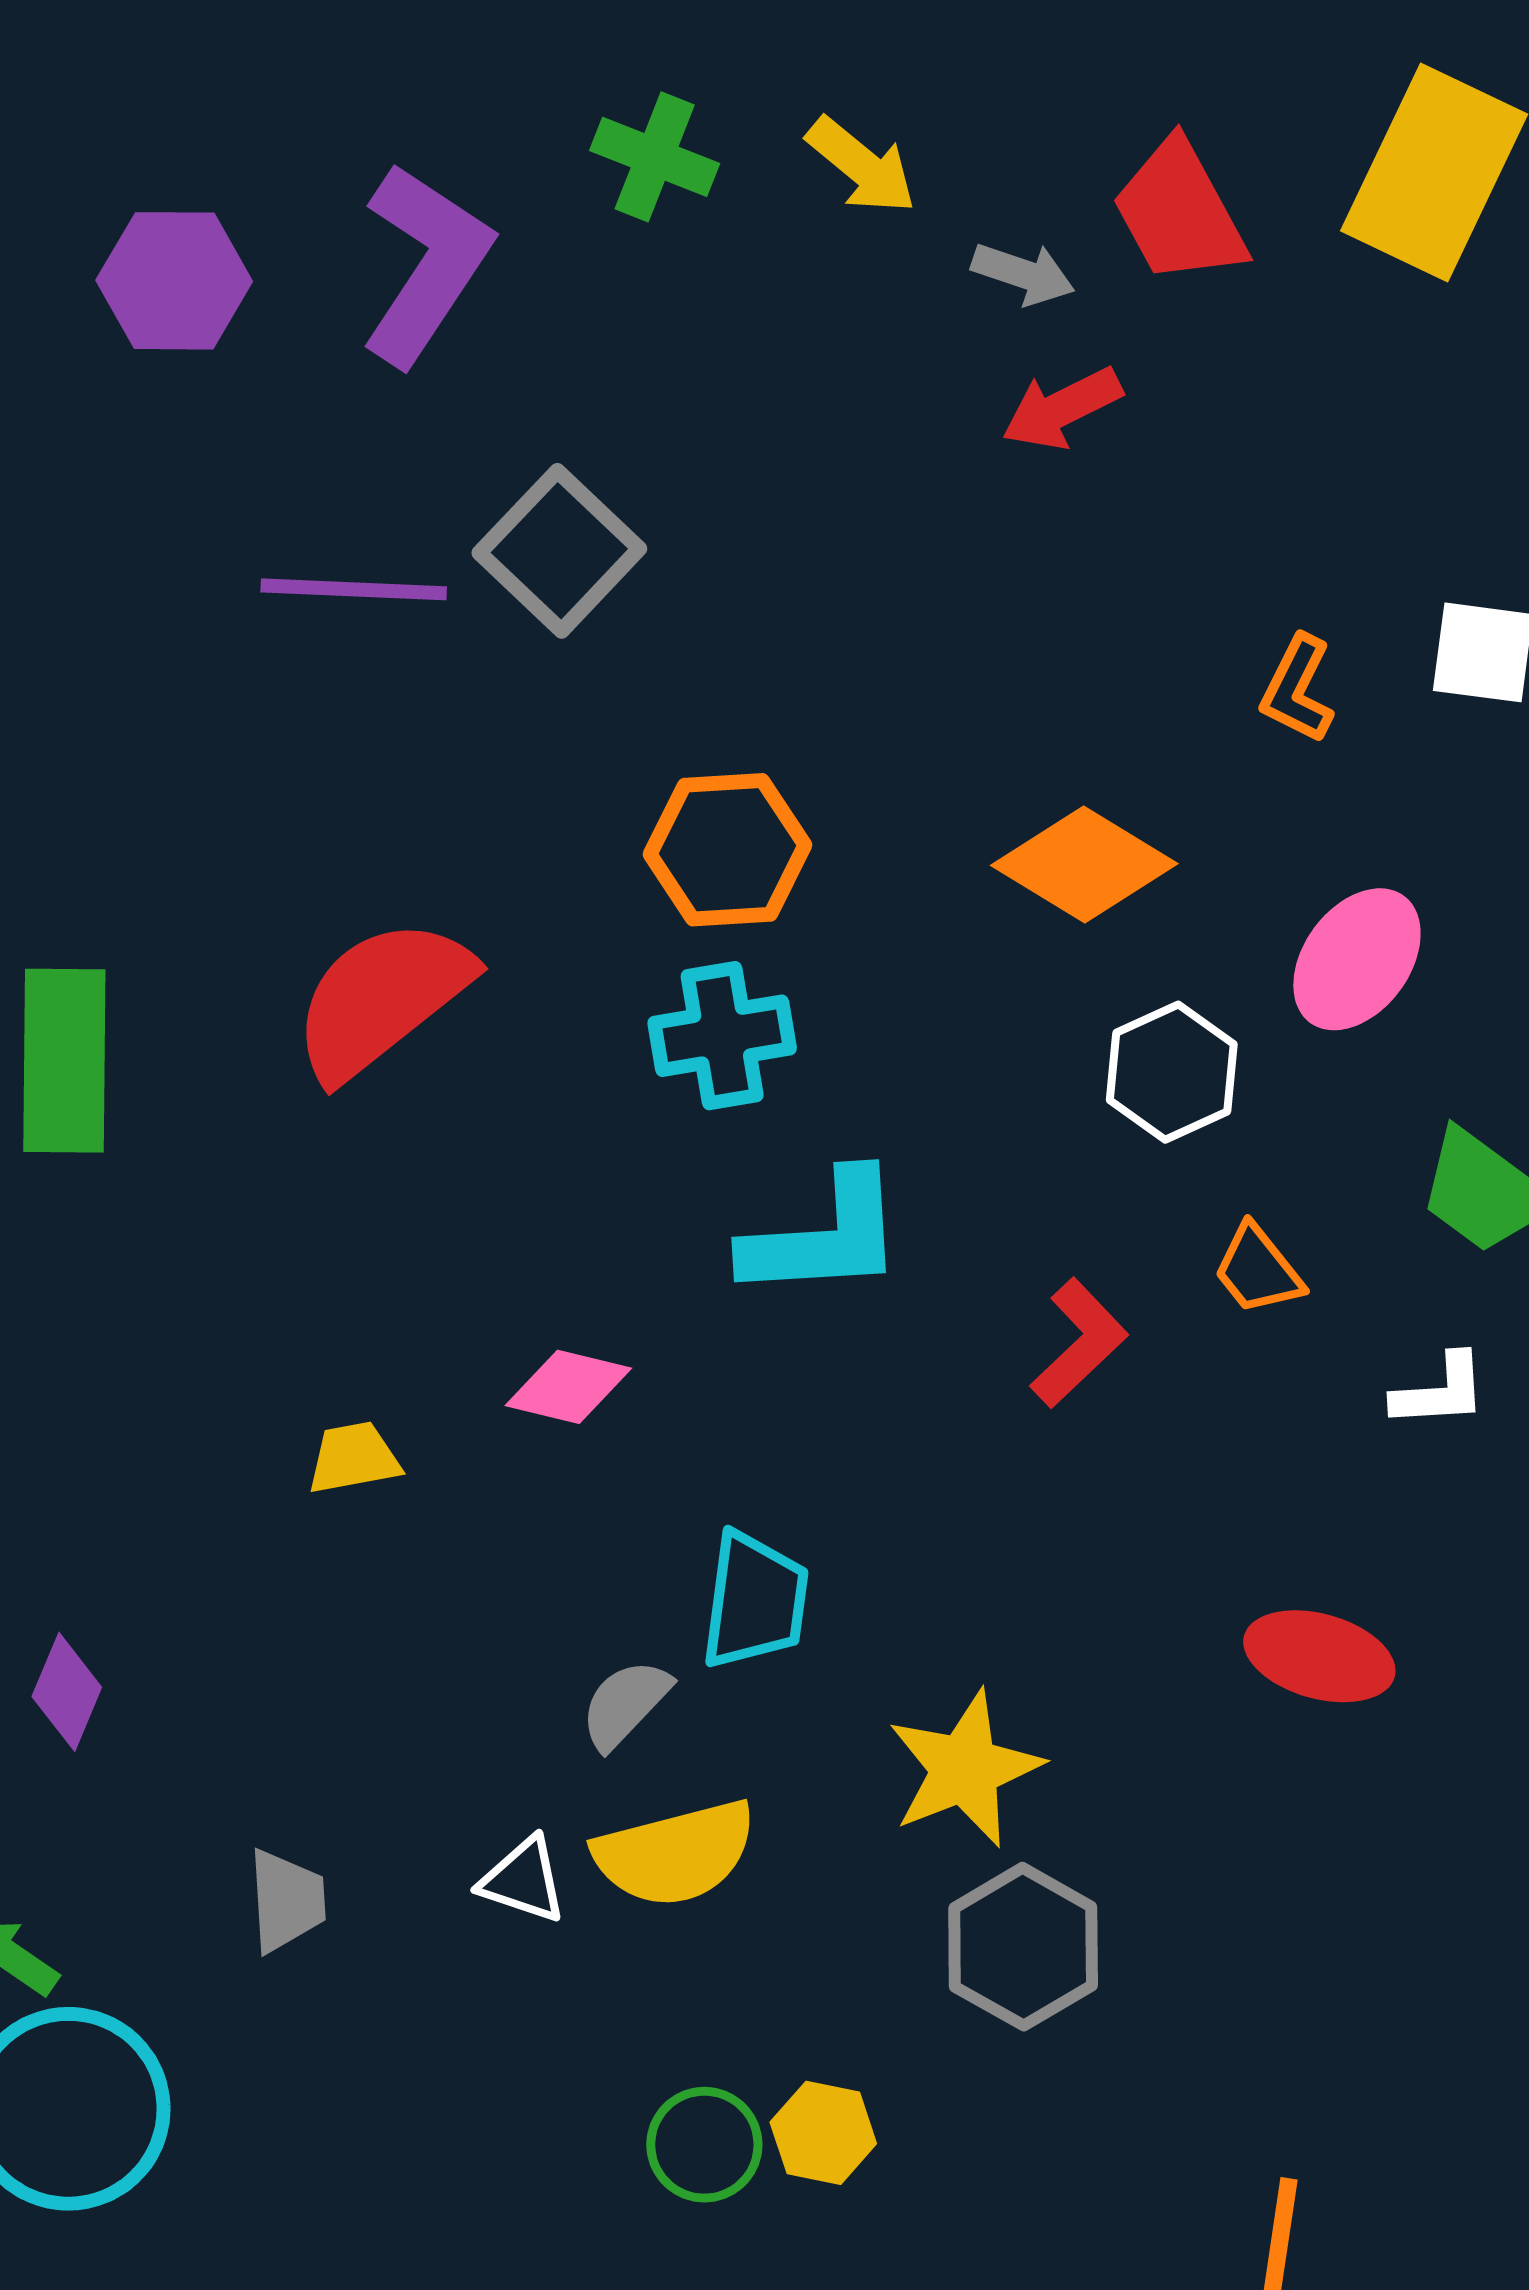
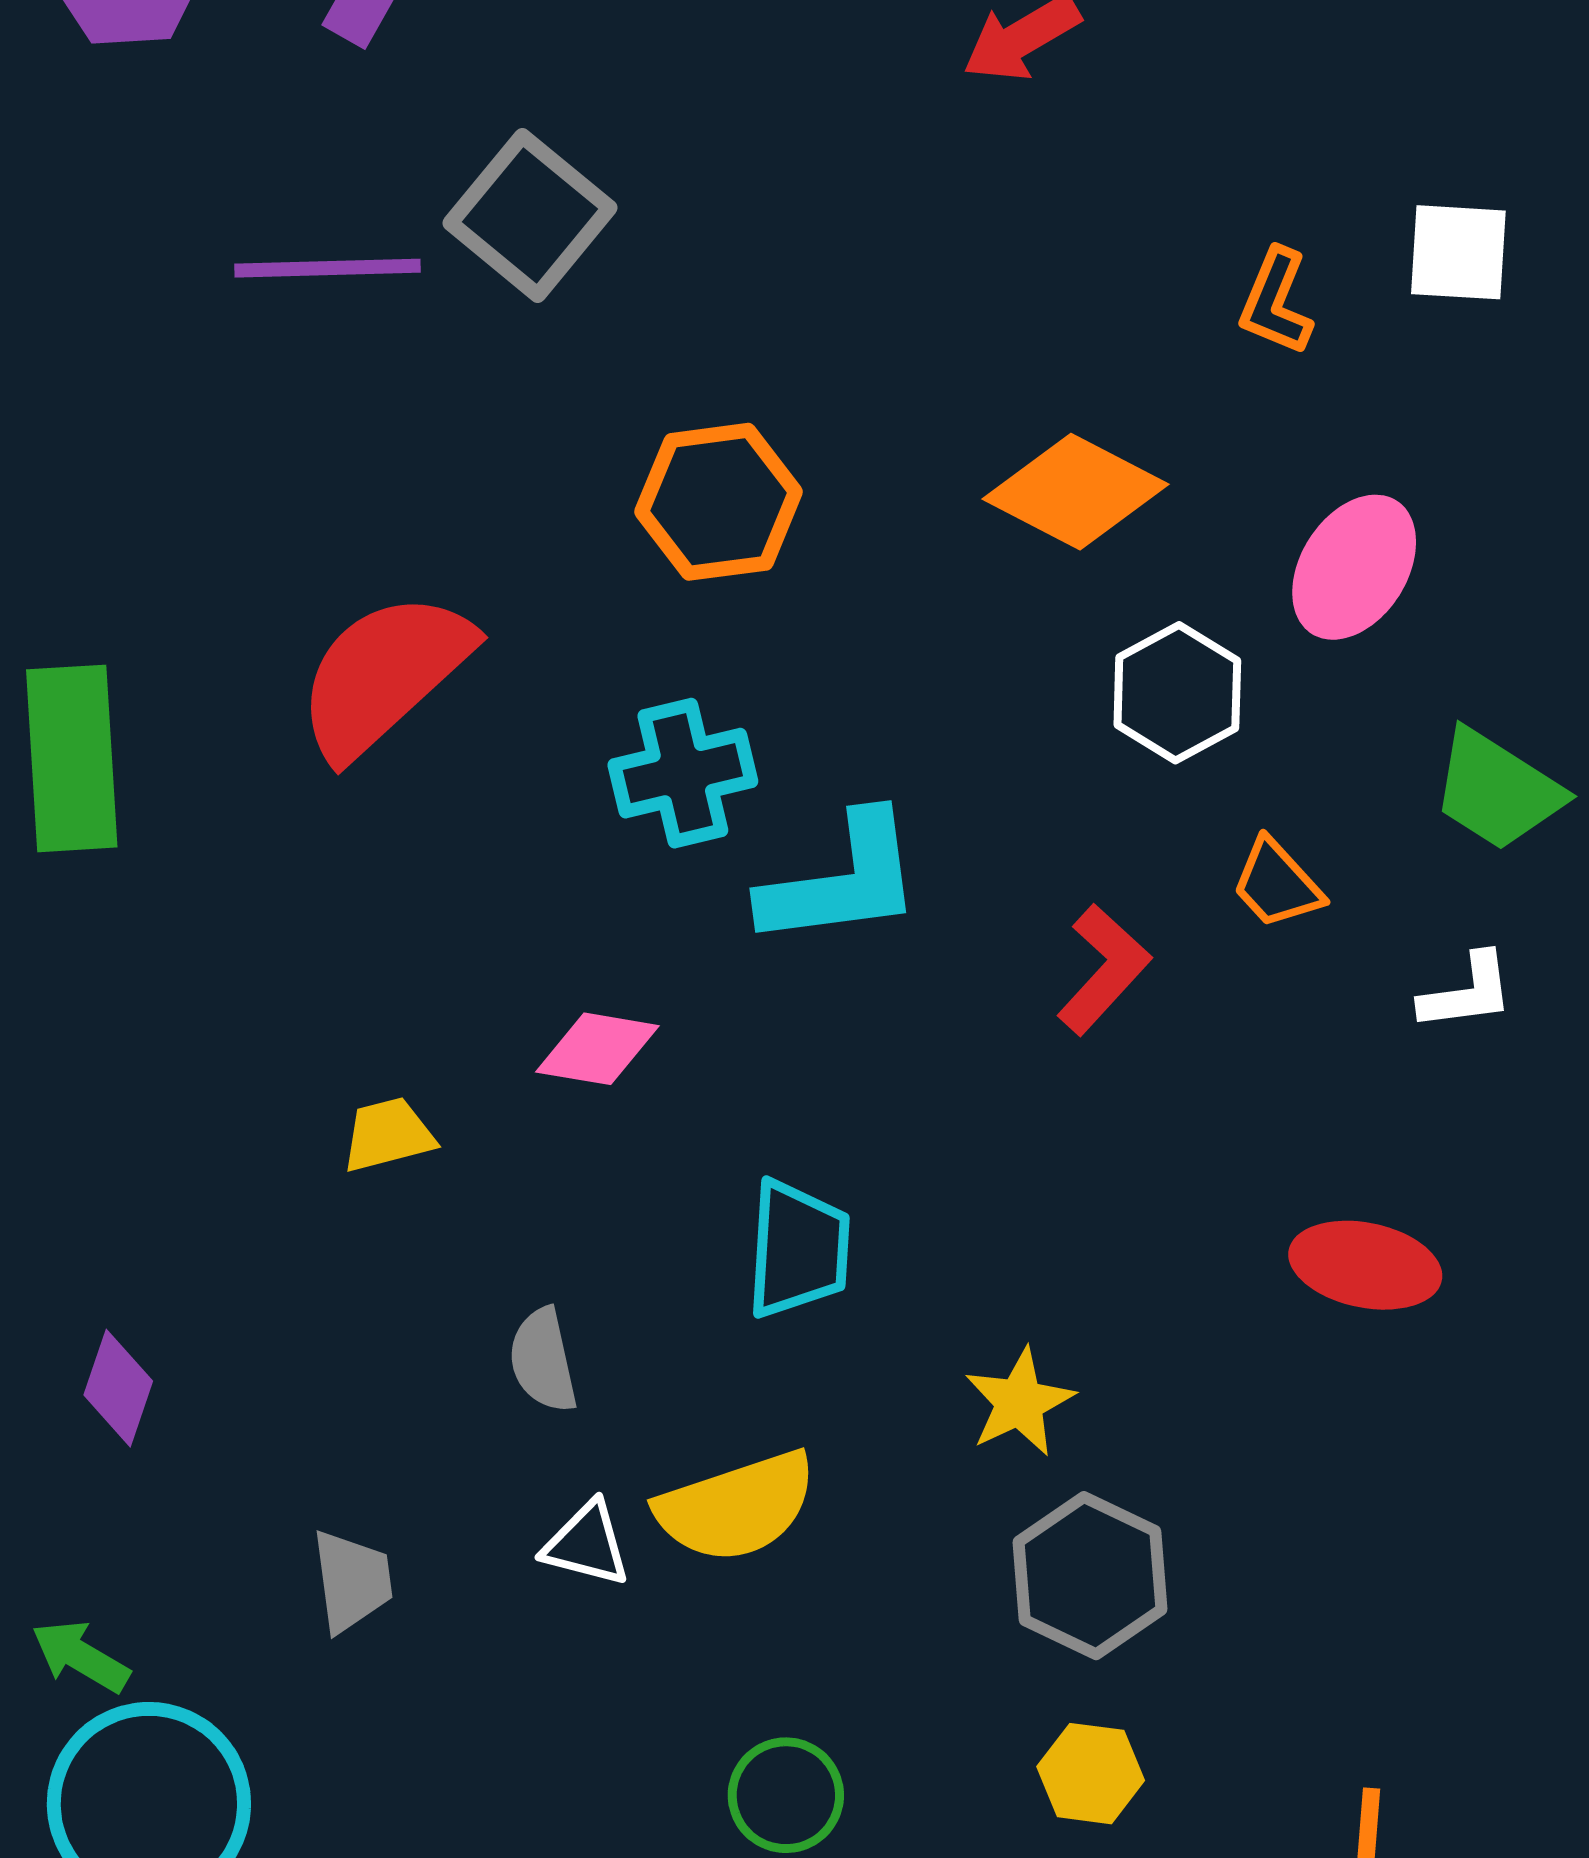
cyan cross: (722, 1036) -> (683, 773), moved
gray semicircle: (625, 1704) -> (543, 1360), moved, turned -52
yellow star: (965, 1769) -> (1019, 1402), size x0.7
yellow hexagon: (823, 2133) -> (1091, 1774), moved

